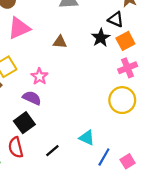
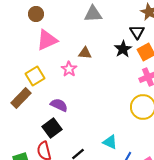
black triangle: (116, 19) -> (137, 32), turned 35
pink star: (39, 76) -> (69, 69), moved

